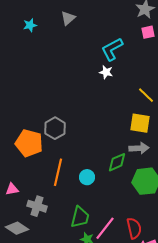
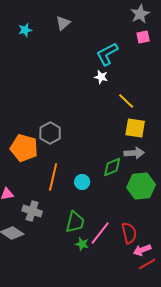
yellow line: (146, 95) -> (126, 101), moved

